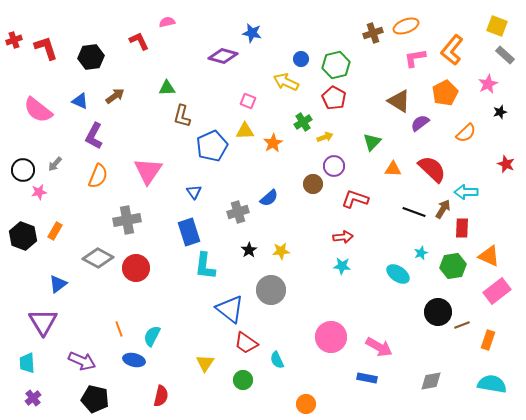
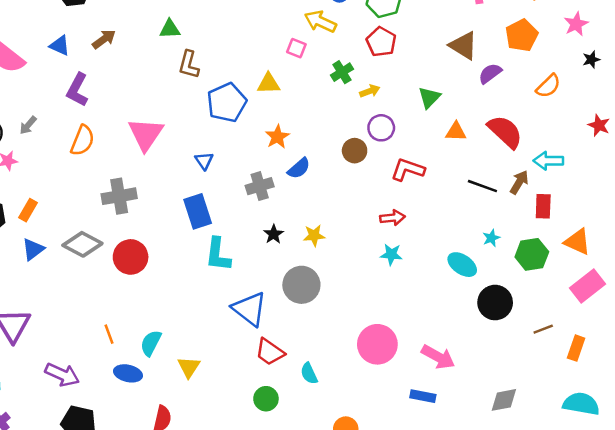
pink square: (248, 101) -> (296, 48), moved
orange star: (273, 143) -> (277, 137), moved
blue triangle: (58, 284) -> (33, 249), moved
black circle: (438, 312) -> (495, 303), moved
yellow triangle: (205, 363) -> (189, 367), moved

